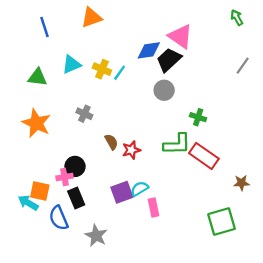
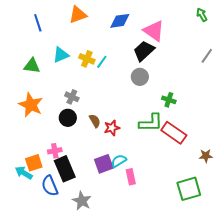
blue diamond: (149, 50) -> (120, 21), moved
black circle: (75, 166) -> (68, 118), moved
orange square: (40, 191) -> (34, 163), turned -30
black rectangle: (76, 198) -> (65, 169), size x1.4

